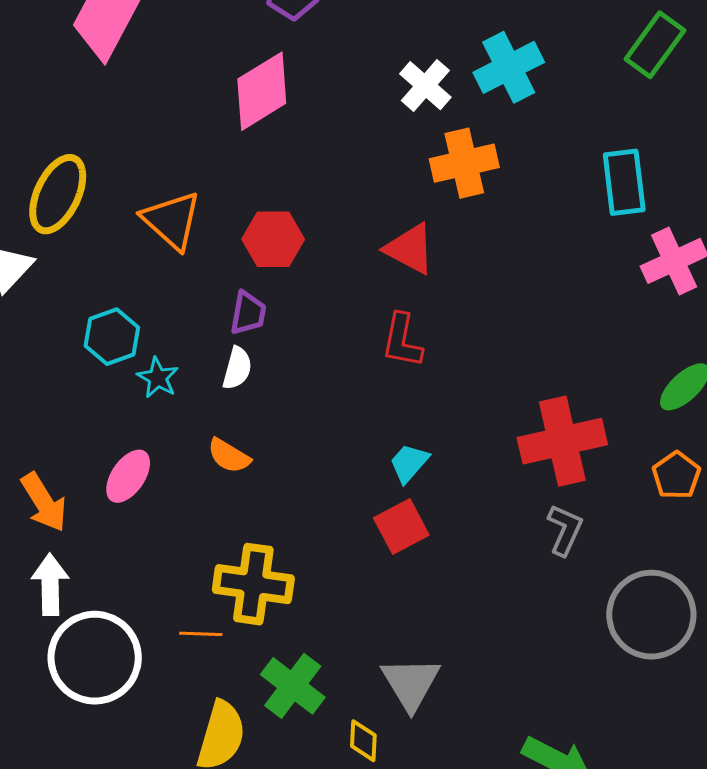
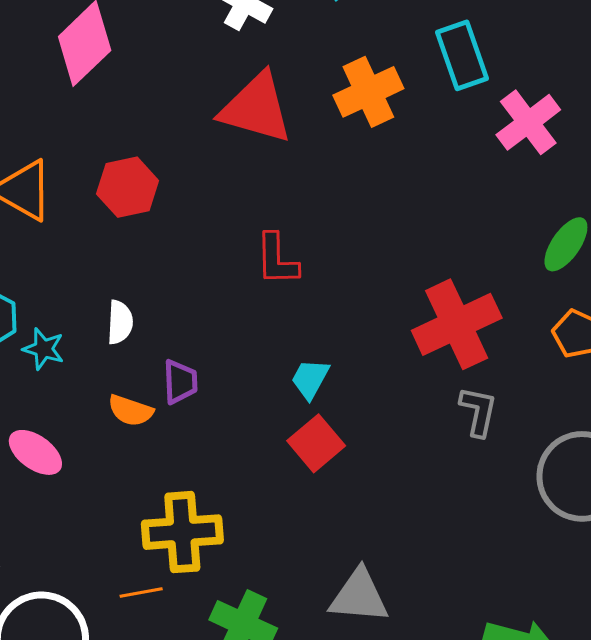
orange cross: (464, 163) -> (368, 92), moved
red triangle: (410, 249) -> (256, 108), moved, size x1.4
purple trapezoid: (248, 313) -> (180, 382), moved
pink ellipse: (128, 476) -> (35, 452), turned -76
gray triangle: (411, 683) -> (359, 596), turned -42

